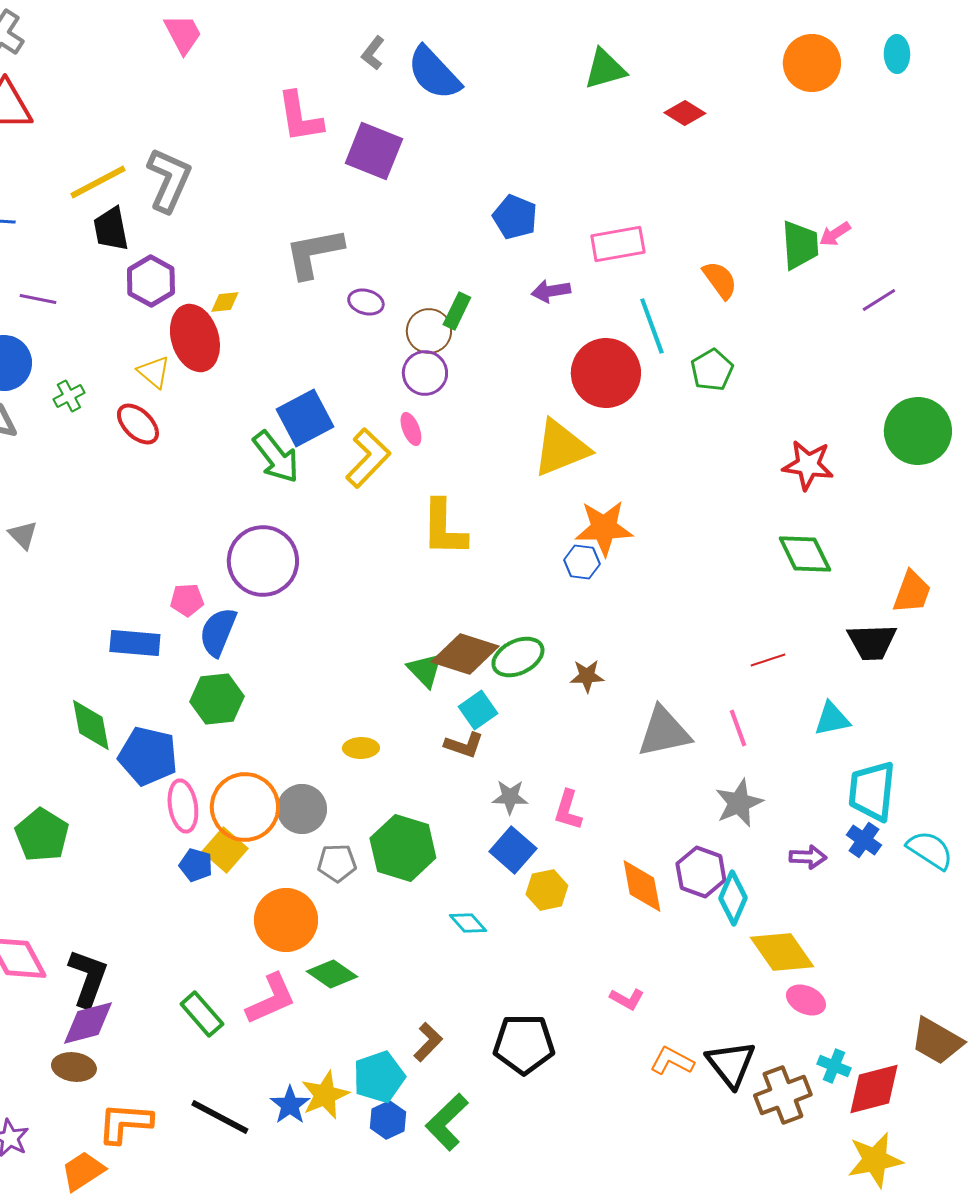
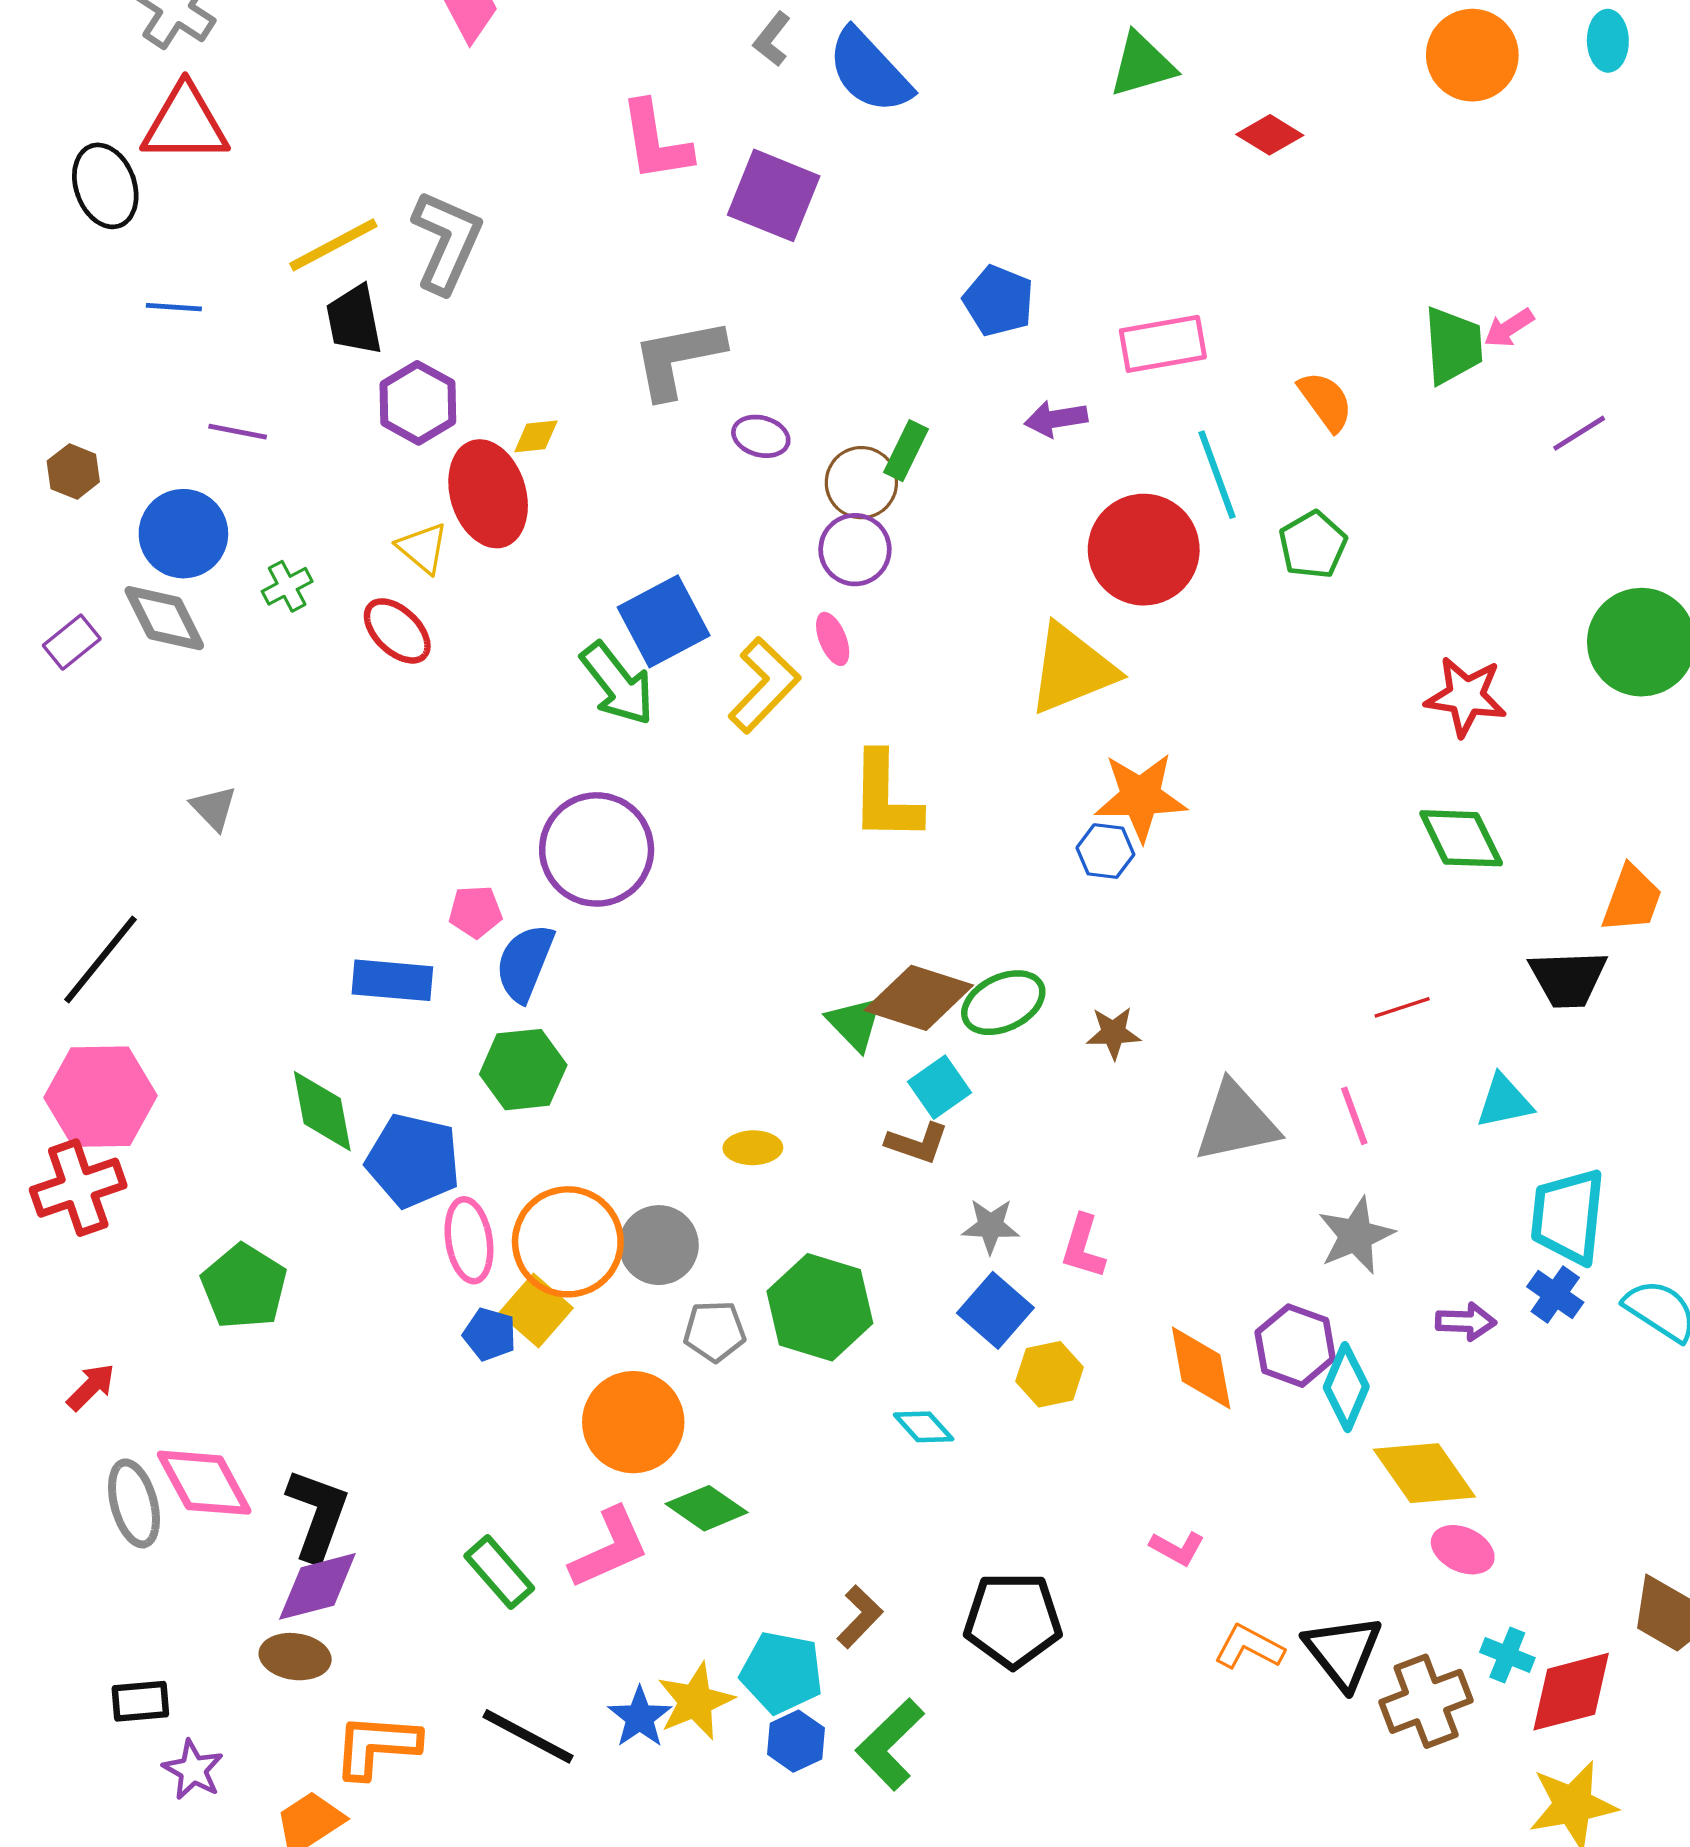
cyan pentagon: (379, 1077) -> (782, 1673), turned 30

